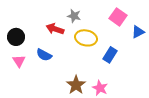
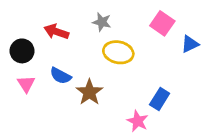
red arrow: (55, 29) -> (56, 32), moved
blue rectangle: (110, 55) -> (160, 99), moved
brown star: (76, 85) -> (89, 92), moved

